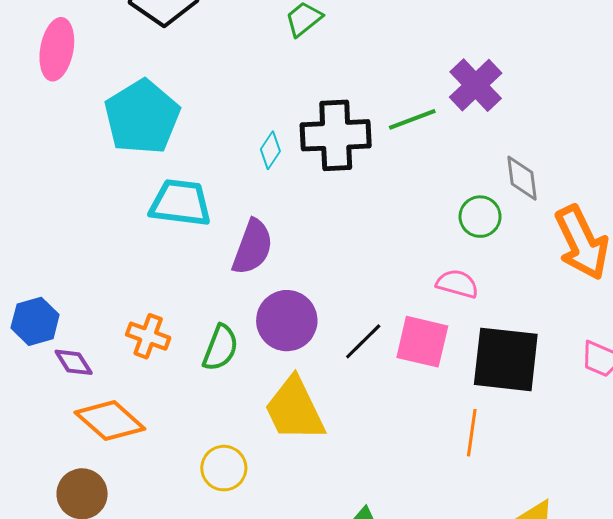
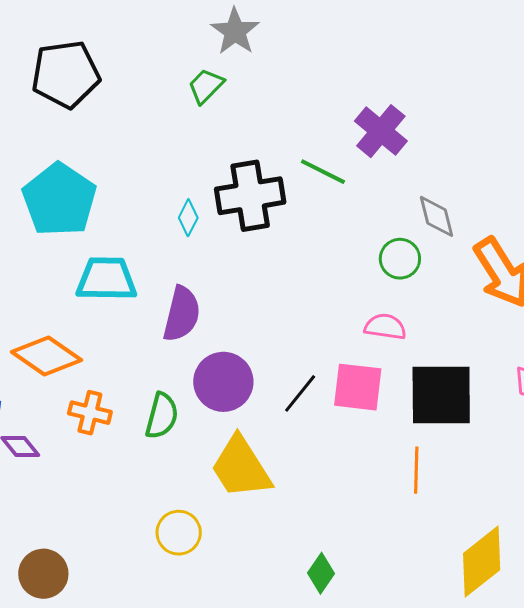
green line: (412, 119) -> (323, 172), turned 54
orange diamond: (110, 421) -> (47, 356), moved

